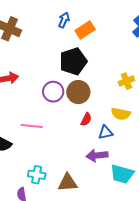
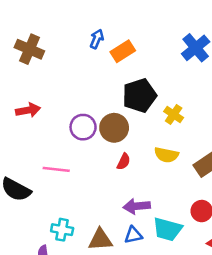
black pentagon: (73, 61) -> (139, 96), moved
yellow cross: (126, 81) -> (174, 115), turned -35
blue triangle: (106, 132) -> (133, 235), moved

